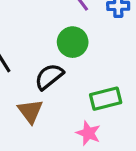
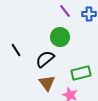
brown triangle: (30, 111) -> (47, 83), moved

